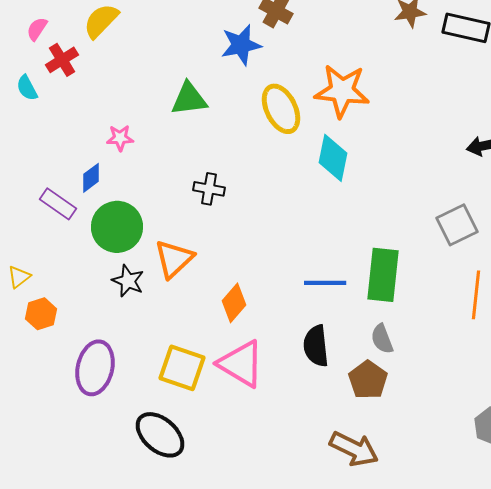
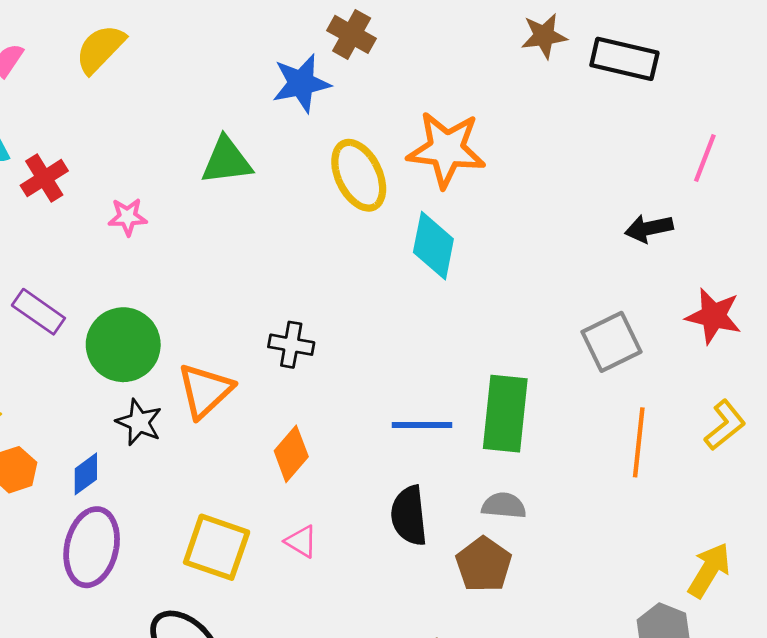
red cross: (62, 60) -> (44, 178), moved
blue diamond: (91, 178) -> (86, 474), moved
black cross: (209, 189) -> (291, 345), moved
gray semicircle: (382, 339) -> (504, 506), turned 116
pink triangle: (241, 364) -> (301, 541), size x0.5

